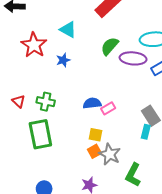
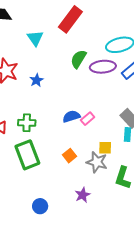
cyan triangle: (68, 30) -> (35, 38), moved, turned 36
yellow square: (95, 135) -> (105, 148), moved
orange square: (94, 151) -> (69, 156), moved

